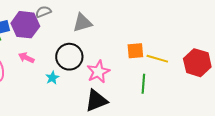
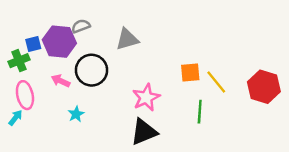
black circle: (69, 57) -> (92, 70), moved
yellow line: (157, 59) -> (216, 82), turned 35
cyan star: (52, 78) -> (76, 114), moved

